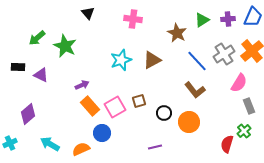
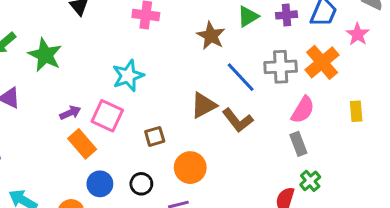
gray cross: (224, 54) -> (281, 67), turned 30
brown triangle: (152, 60) -> (204, 105), moved
gray rectangle: (249, 106) -> (298, 144), moved
pink square: (115, 107) -> (107, 116), moved, turned -35
black circle: (164, 113) -> (141, 184), moved
orange circle: (189, 122) -> (190, 168), moved

